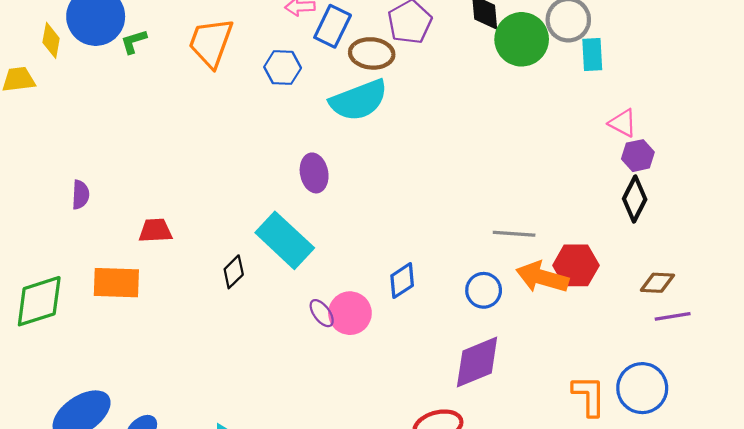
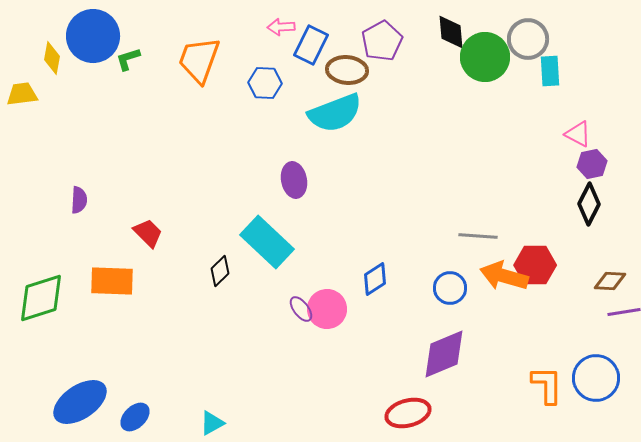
red trapezoid: (155, 231) -> (148, 233), turned 48

